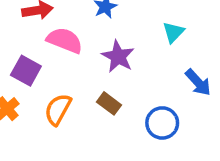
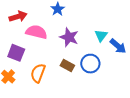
cyan triangle: (173, 32) -> (101, 36), moved
blue circle: (162, 123) -> (90, 64), moved

